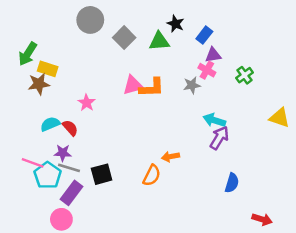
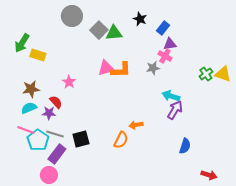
green triangle: (159, 41) -> (114, 33), moved
green cross: (244, 75) -> (206, 74), moved
brown star: (39, 84) -> (31, 89), moved
yellow triangle: (280, 118) -> (223, 74), moved
cyan semicircle: (50, 124) -> (29, 108), moved
purple star: (63, 153) -> (49, 113), moved

